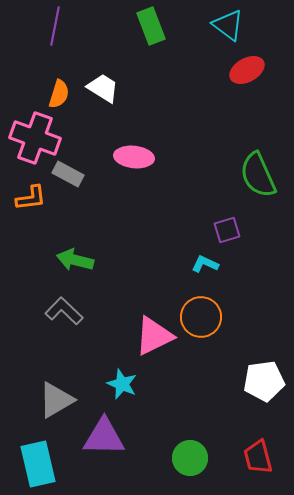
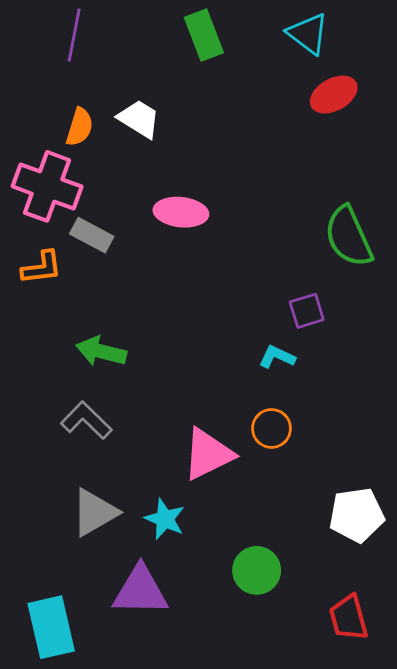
orange circle: (201, 317) -> (272, 428), size x0.7
gray triangle: (56, 400) -> (94, 512), moved
green circle: (190, 458) -> (257, 570), moved

